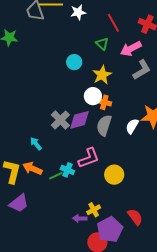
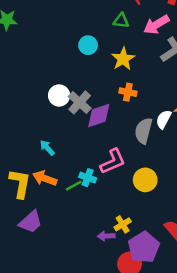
green triangle: (102, 44) -> (121, 21), turned -32
white circle: (93, 96) -> (59, 95), moved
gray cross: (60, 120) -> (80, 102), moved
gray semicircle: (104, 125) -> (143, 131), moved

